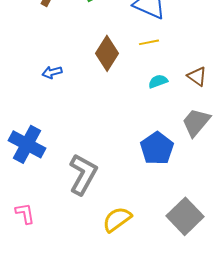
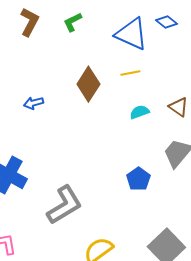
blue pentagon: (157, 148) -> (138, 179), size x0.7
gray L-shape: (83, 174) -> (64, 205), turned 30

